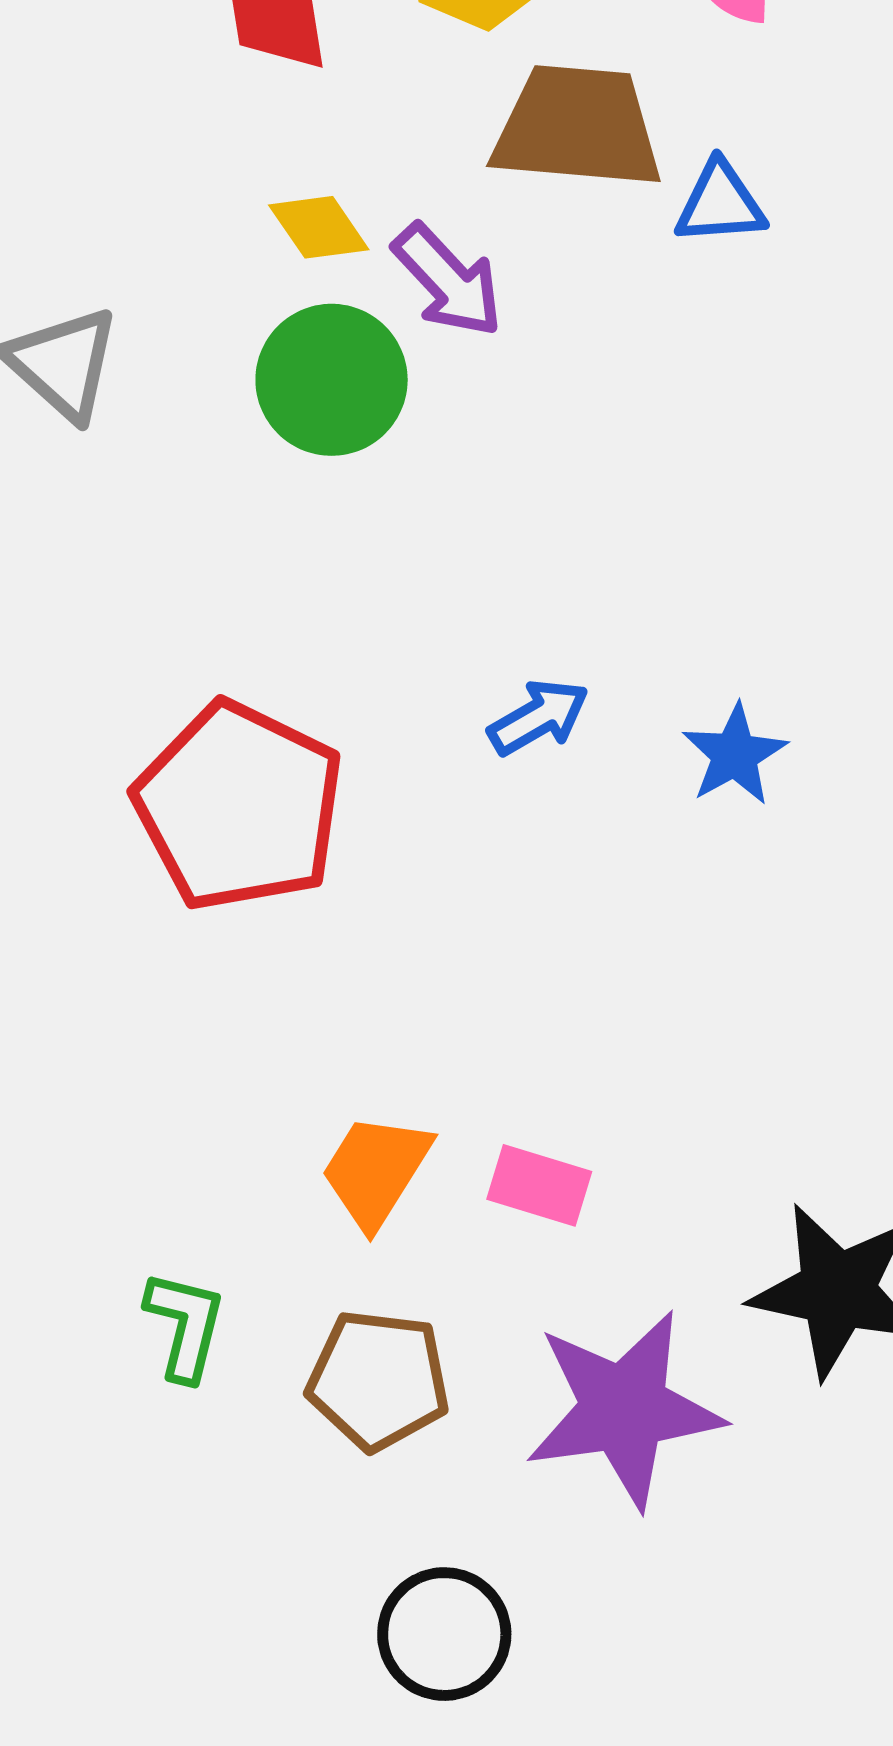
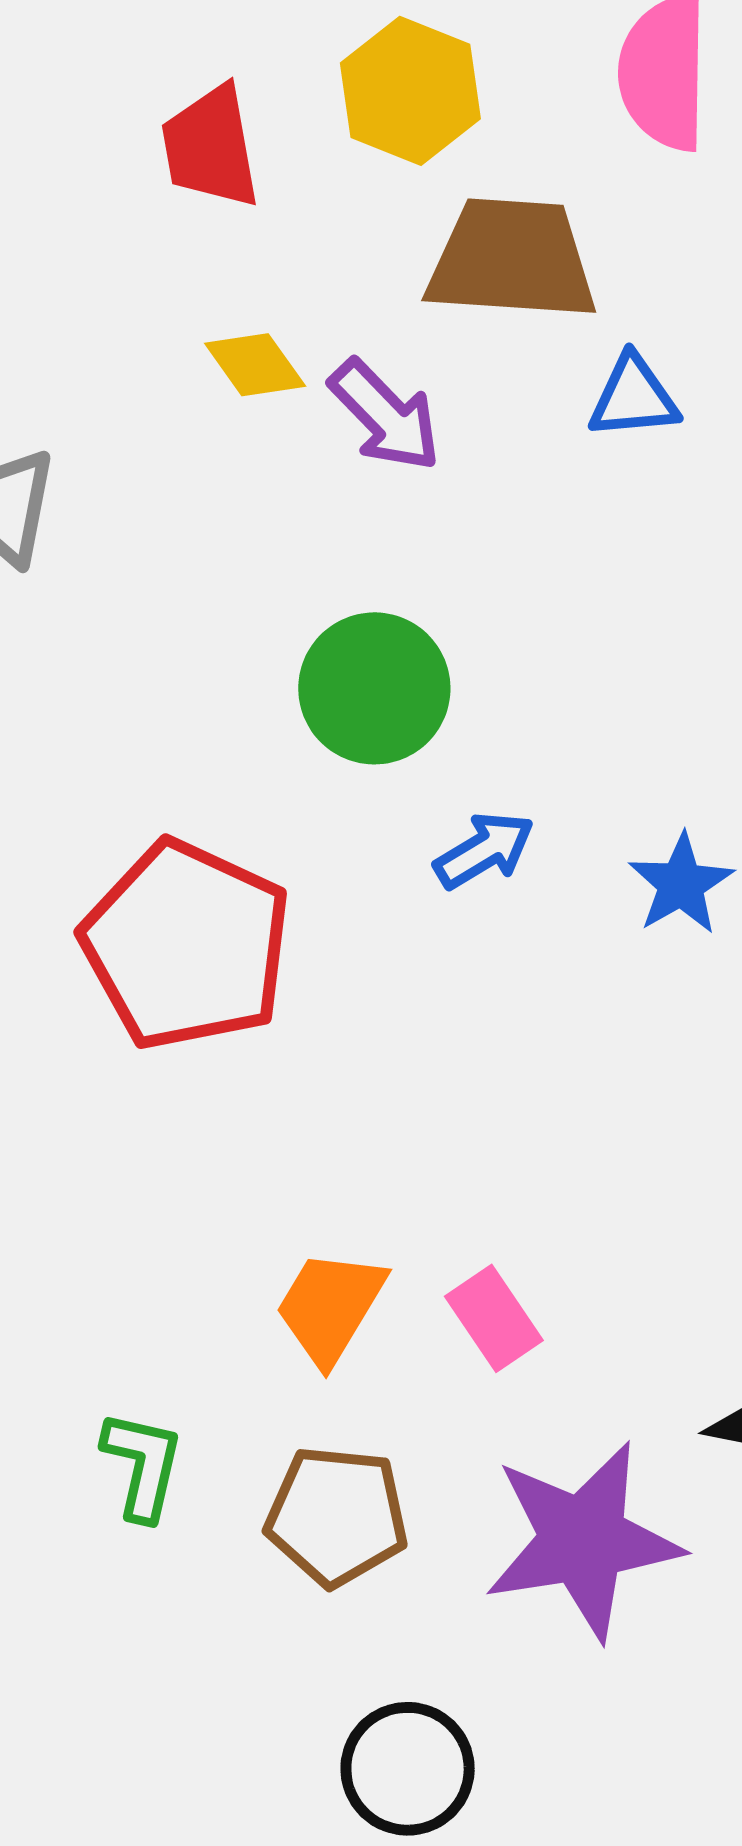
blue triangle: (720, 203) -> (633, 397), moved
green circle: (332, 380) -> (374, 688), moved
pink rectangle: (539, 1185) -> (494, 1318), turned 40

